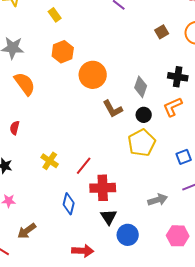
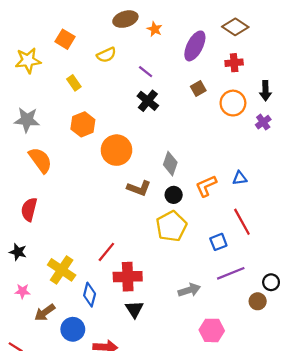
brown square: (162, 32) -> (198, 88), moved
black cross: (178, 77) -> (148, 101), moved, turned 30
brown L-shape: (113, 109) -> (139, 188), turned -40
red semicircle: (15, 128) -> (29, 209), size x1.5
yellow cross: (50, 161) -> (62, 270), moved, size x1.4
brown arrow: (27, 231) -> (45, 312), moved
blue circle: (128, 235) -> (73, 329), moved

